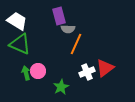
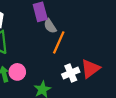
gray semicircle: (68, 29) -> (50, 26), turned 56

